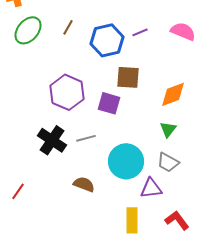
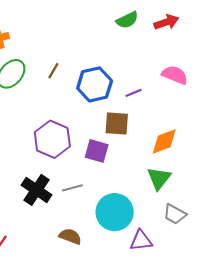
purple line: (140, 32) -> (134, 93), moved
green triangle: (168, 129) -> (159, 178), size x1.4
gray trapezoid: (168, 162) -> (175, 214), moved

